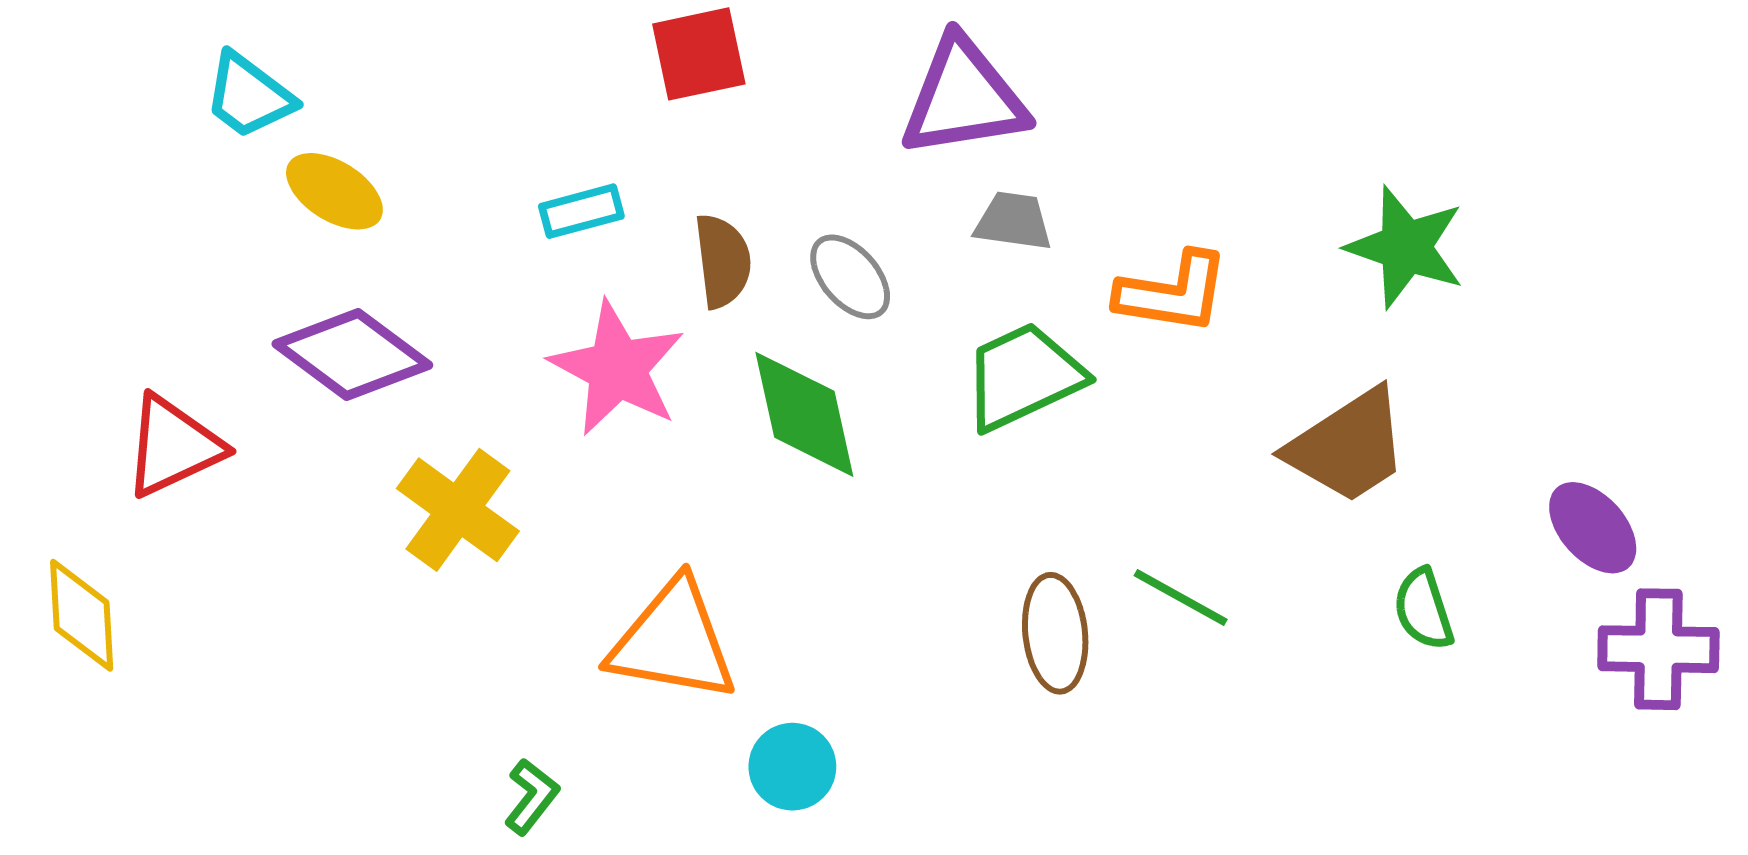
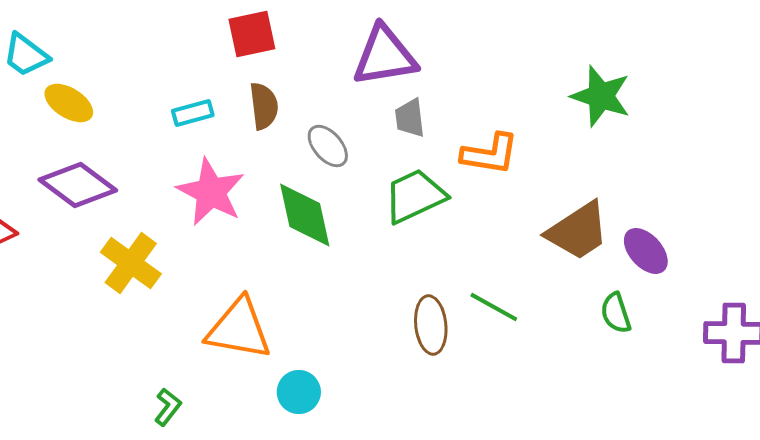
gray trapezoid: (1013, 221) -> (410, 118), turned -105
green star: (1406, 247) -> (601, 96), moved
brown semicircle: (723, 261) -> (264, 106), moved
purple ellipse: (1593, 528) -> (646, 251), moved

